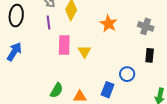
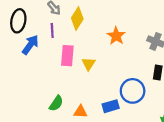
blue arrow: (14, 52) -> (30, 45), moved
blue circle: (127, 74) -> (133, 91), size x1.5
blue rectangle: (108, 90) -> (111, 106), turned 49

